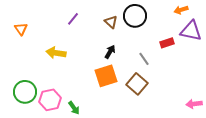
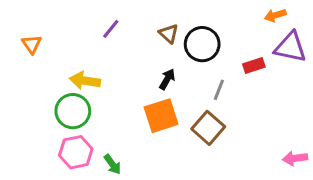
black circle: (135, 16) -> (202, 44), moved
gray line: (144, 59) -> (219, 90), turned 56
green circle: (25, 92) -> (73, 111), moved

